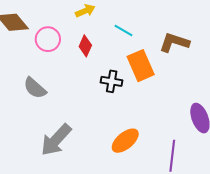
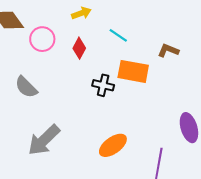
brown L-shape: (174, 42) -> (168, 51), size x0.7
orange rectangle: (141, 66) -> (133, 71), turned -60

